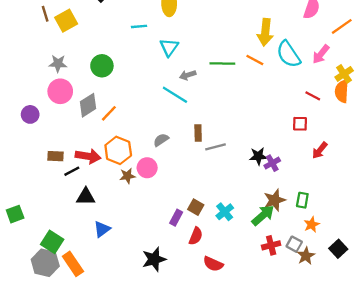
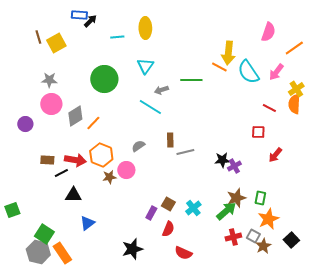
cyan line: (139, 26) -> (117, 37), moved
orange line: (255, 60) -> (219, 67), moved
green circle: (102, 66) -> (104, 79), moved, size x1.4
orange star: (312, 225) -> (268, 219), size x1.5

